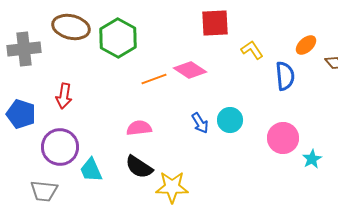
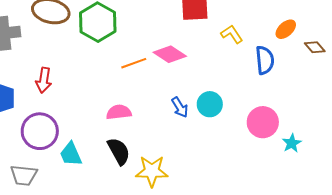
black semicircle: (139, 167) -> (119, 151), turned -152

